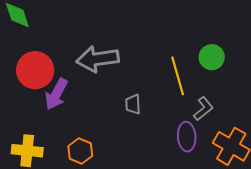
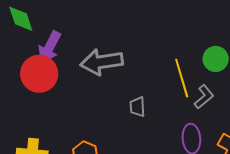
purple arrow: (56, 94) -> (50, 47), moved
gray L-shape: (203, 109) -> (204, 97), moved

